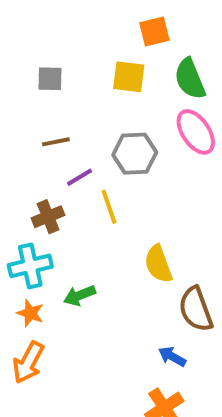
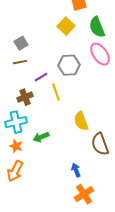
yellow square: (129, 77) -> (66, 26), turned 36
gray square: (50, 79) -> (21, 43), moved, turned -32
brown line: (56, 142) -> (20, 62), moved
blue arrow: (172, 356) -> (76, 170), moved, turned 40

